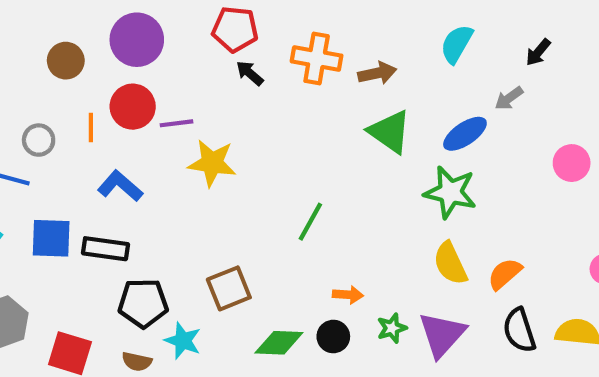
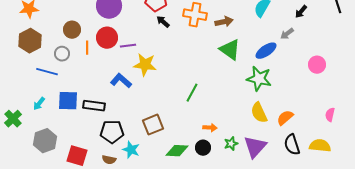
brown circle: (66, 61) -> (72, 30), moved
blue L-shape: (120, 186) -> (121, 81), moved

